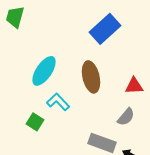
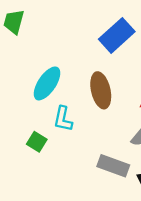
cyan L-shape: (58, 102) -> (63, 119), turned -125

